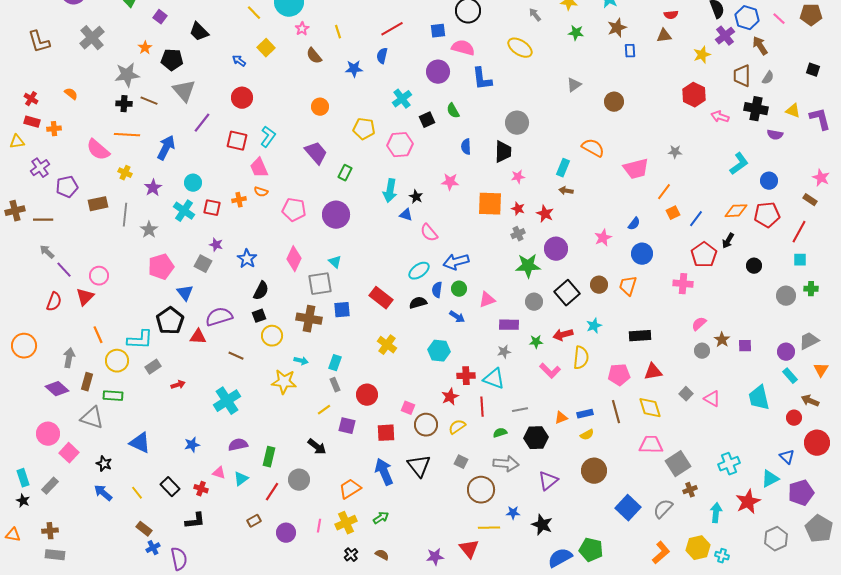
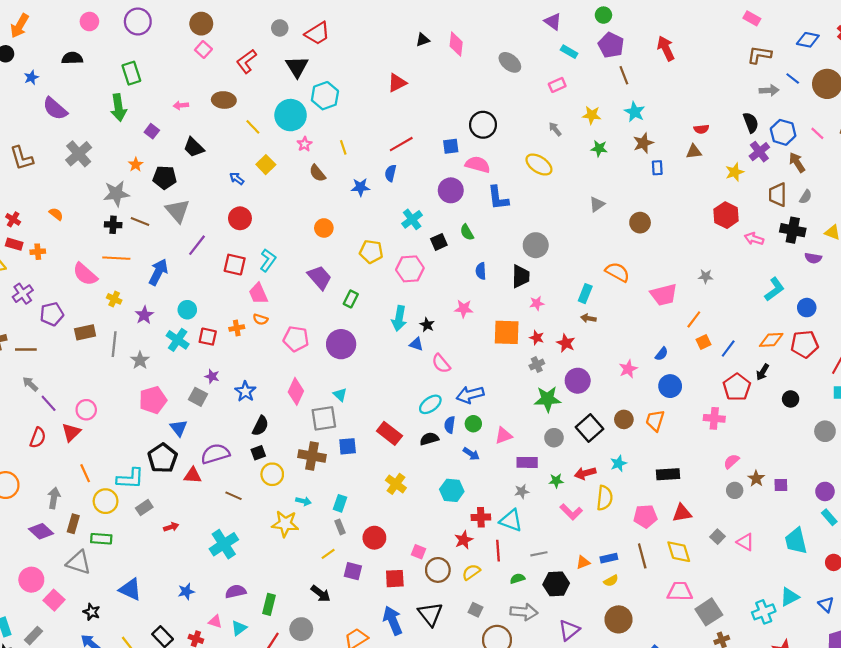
cyan triangle: (770, 479) -> (790, 597), moved

